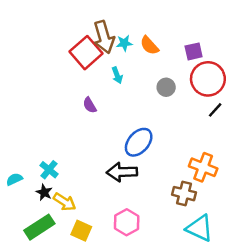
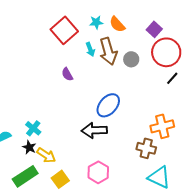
brown arrow: (104, 37) -> (108, 51), moved
purple square: (194, 51) -> (154, 29), turned -35
orange cross: (203, 167) -> (162, 126), turned -35
yellow square: (81, 231) -> (60, 179), turned 30

